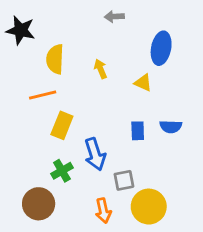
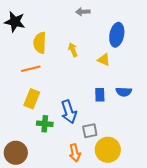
yellow rectangle: (62, 125) -> (32, 99), moved
green cross: (62, 171) -> (45, 124), turned 35
brown circle: (39, 204) -> (16, 153), moved

